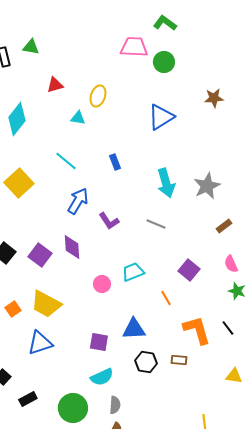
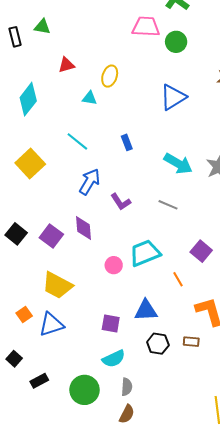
cyan arrow: (166, 183) -> (178, 164), turned -44
cyan trapezoid: (133, 272) -> (145, 253), size x1.4
orange square: (13, 309) -> (24, 314), moved

